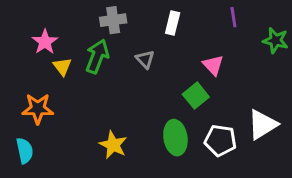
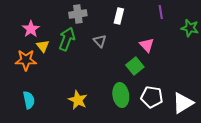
orange star: (38, 109) -> (26, 60), moved
white triangle: (262, 125) -> (183, 103), moved
cyan semicircle: (25, 151) -> (29, 100), moved

